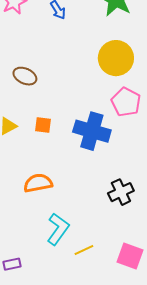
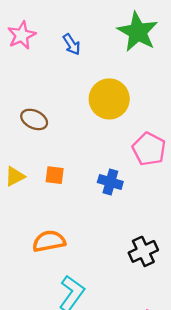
yellow circle: (116, 58) -> (109, 99), moved
blue cross: (92, 131) -> (110, 182), size x0.6

